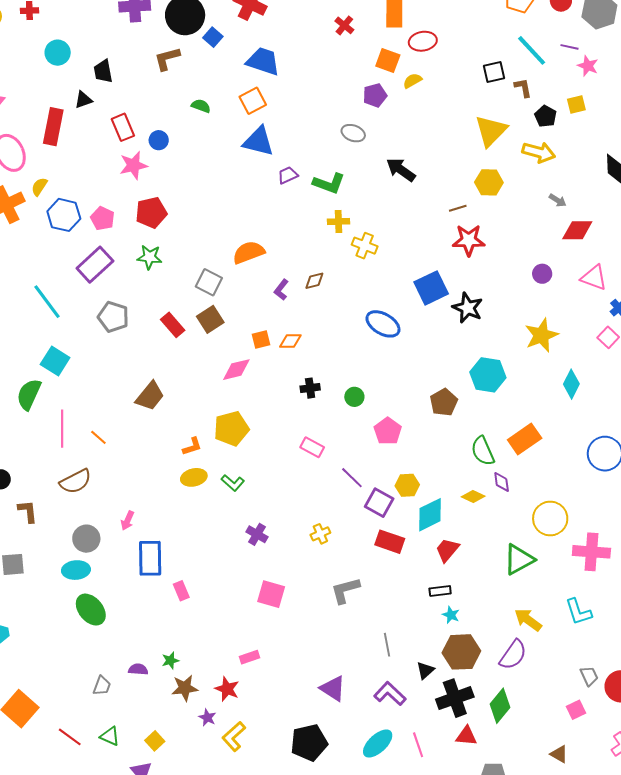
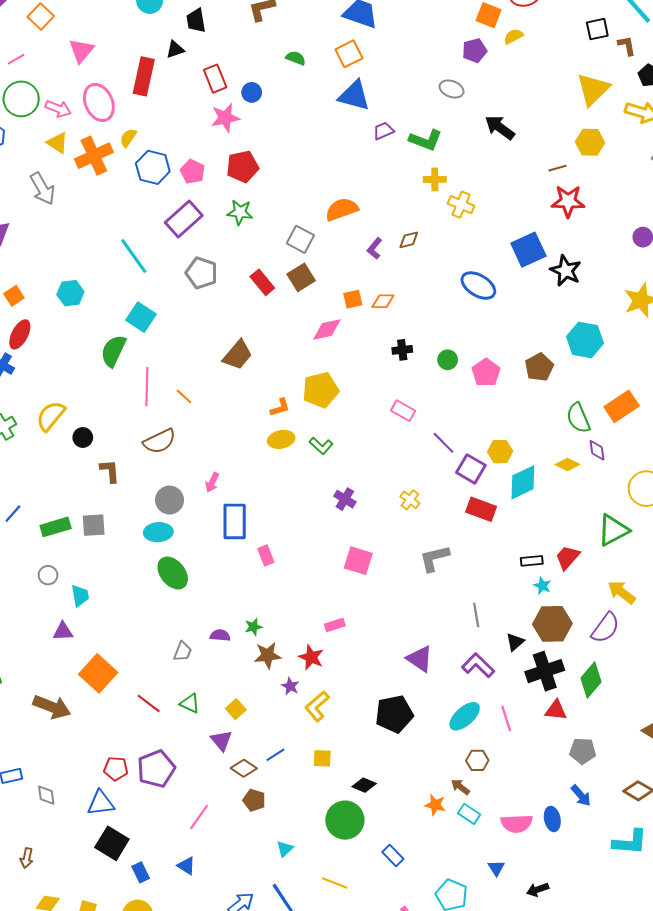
pink pentagon: (388, 431) -> (486, 372), moved
yellow cross: (320, 534) -> (410, 500), turned -30
red trapezoid: (447, 550) -> (567, 557), moved

